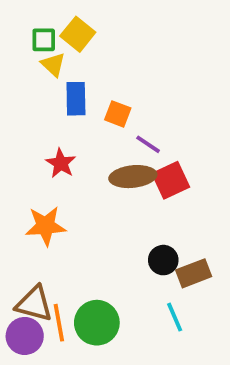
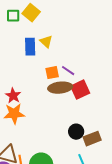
yellow triangle: (53, 65) -> (46, 42), moved
orange square: (118, 114) -> (52, 73), moved, turned -32
red star: (61, 163) -> (13, 96), moved

